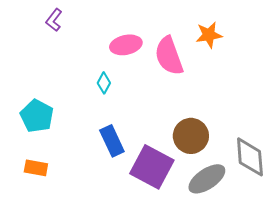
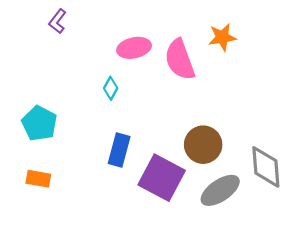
blue rectangle: (112, 141) -> (119, 150), turned 40

